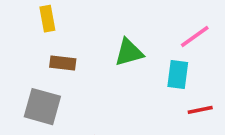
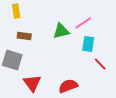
pink line: (195, 36) -> (83, 23), moved
red line: (200, 110) -> (100, 64), turned 56

